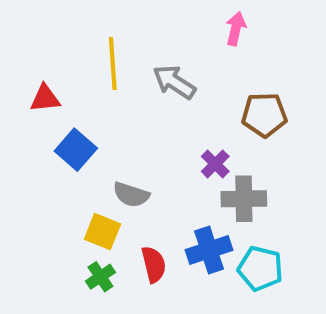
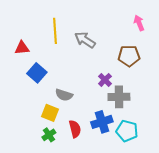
pink arrow: (236, 29) -> (139, 23), moved, turned -35

